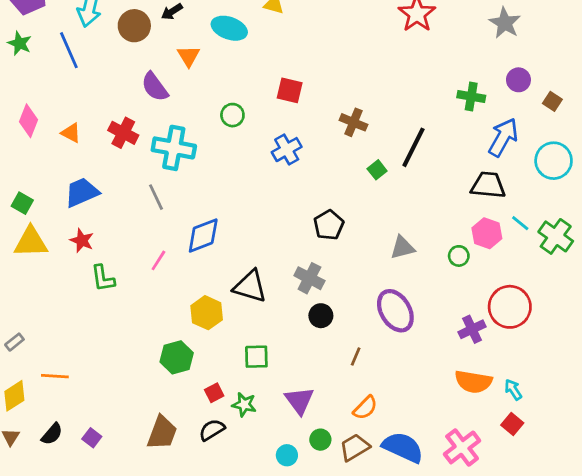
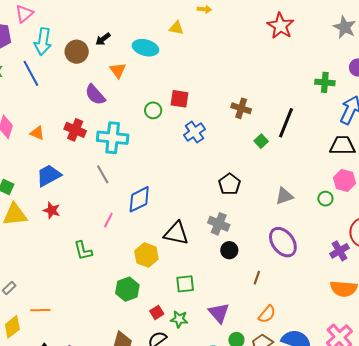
red square: (290, 90) -> (179, 99), moved
green L-shape: (103, 278) -> (83, 251), moved

